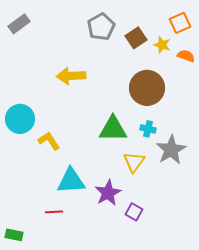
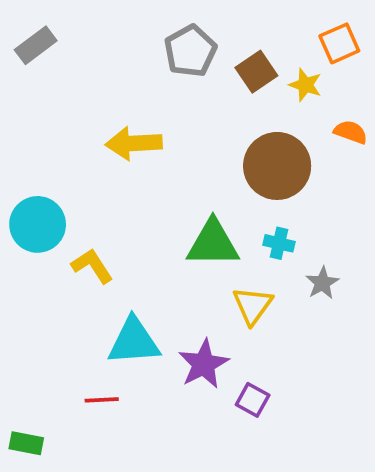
orange semicircle: (186, 56) -> (351, 132), moved
gray star: (171, 150) -> (322, 283), size x0.6

